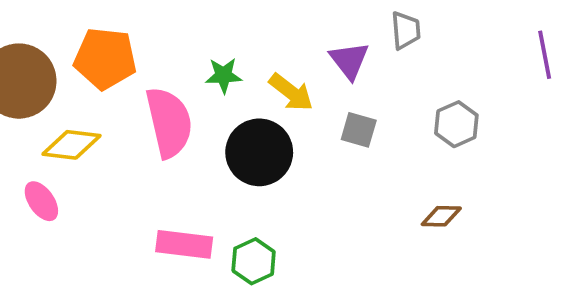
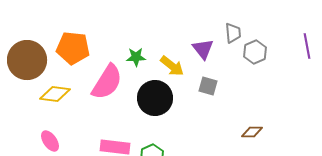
pink semicircle: (169, 122) -> (107, 82), turned 45
gray hexagon: (456, 124) -> (255, 52), moved
pink ellipse: (41, 201) -> (50, 141), moved

